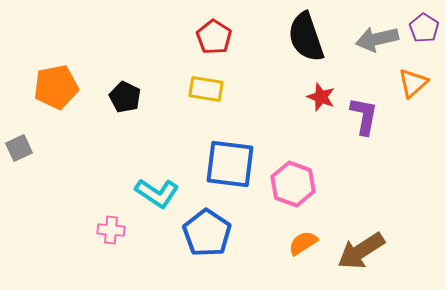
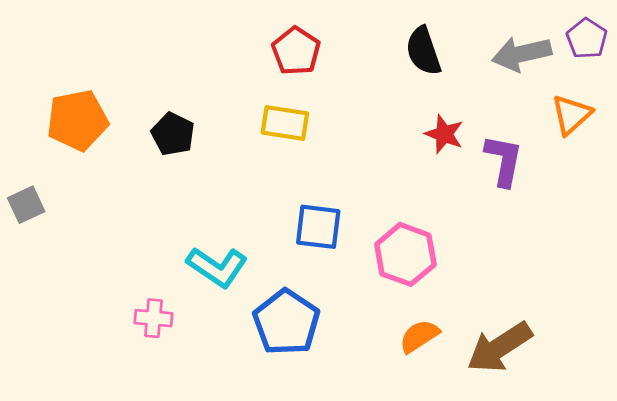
black semicircle: (306, 37) -> (423, 51), size x0.7
blue square: (230, 164) -> (318, 227), size x0.7

